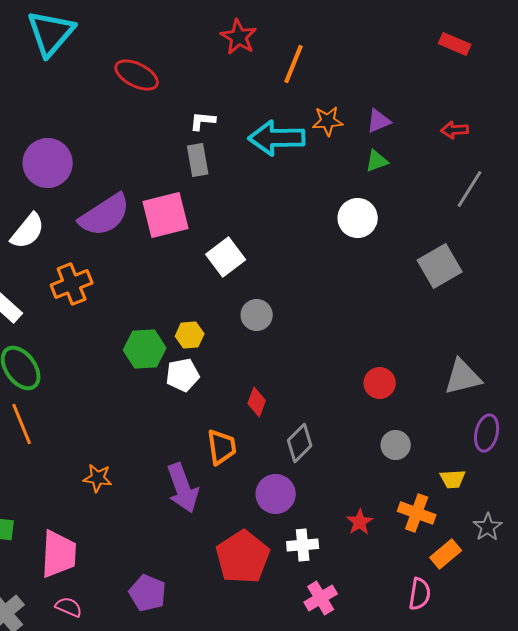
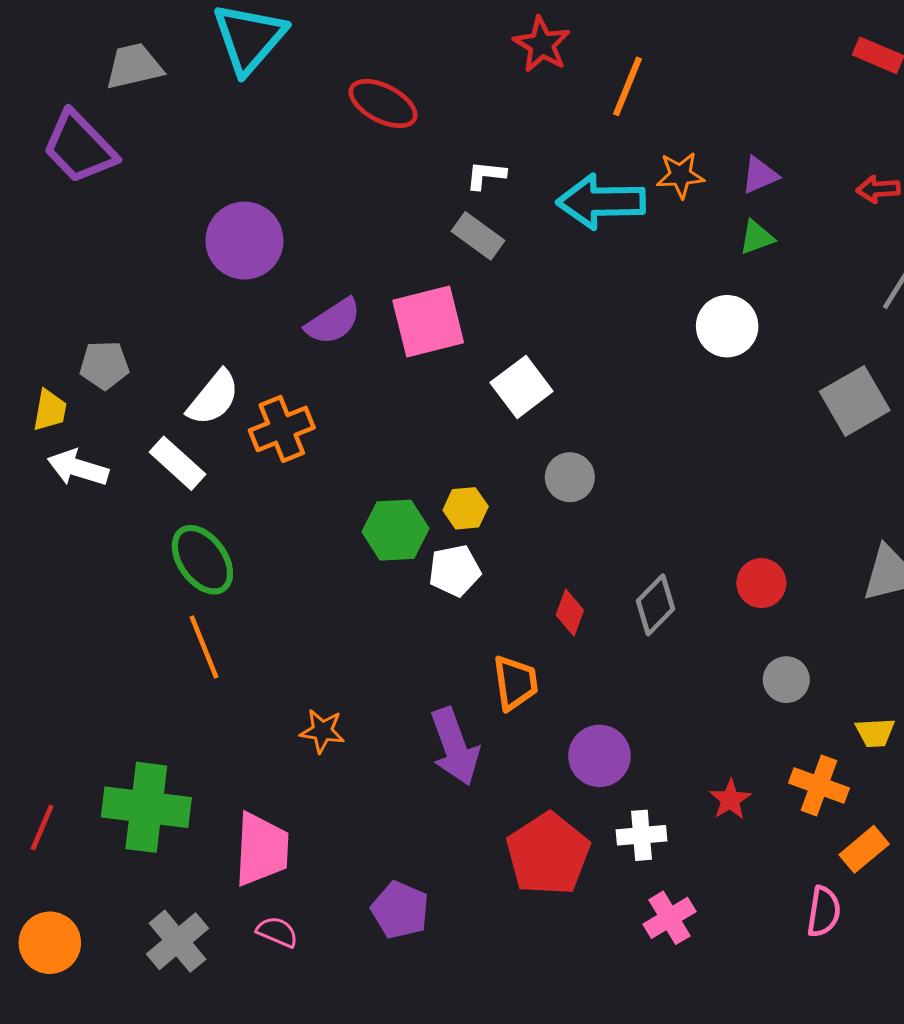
gray rectangle: (198, 160) -> (478, 236), turned -44
purple semicircle: (105, 215) -> (333, 322), size x0.7
white semicircle: (28, 231) -> (213, 398), moved
gray diamond: (300, 443) -> (655, 605), moved

